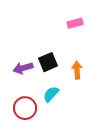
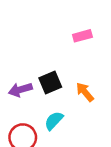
orange arrow: (77, 70) -> (85, 92), turned -36

